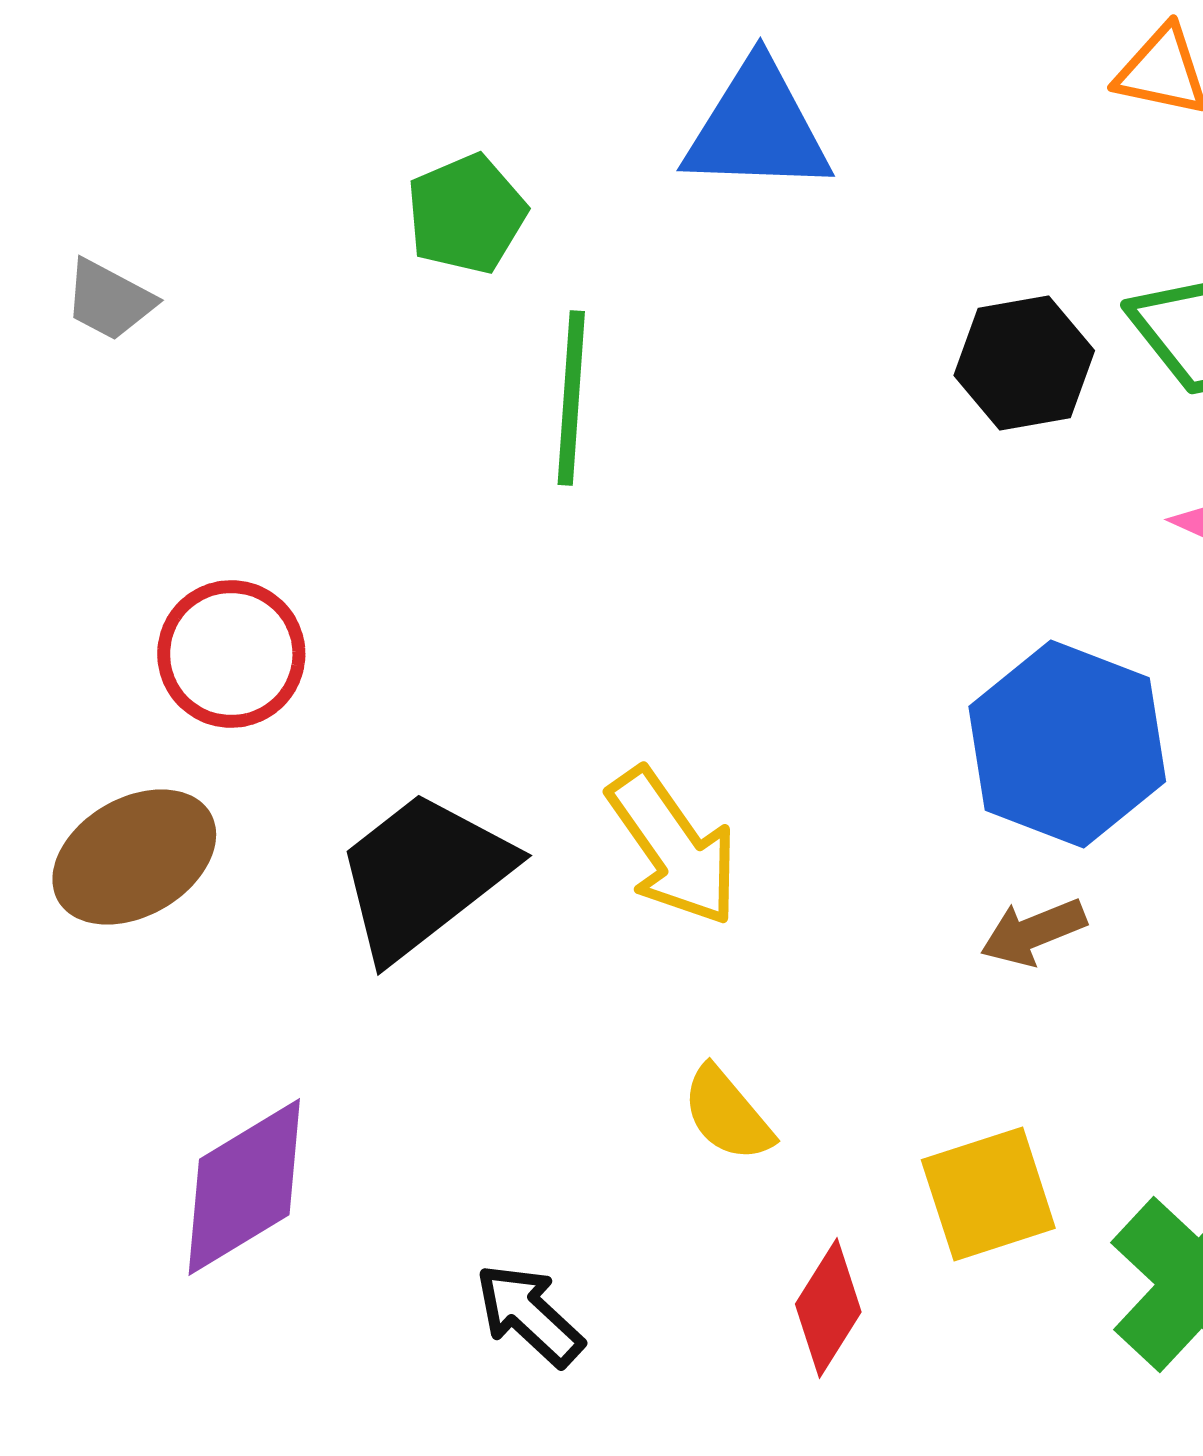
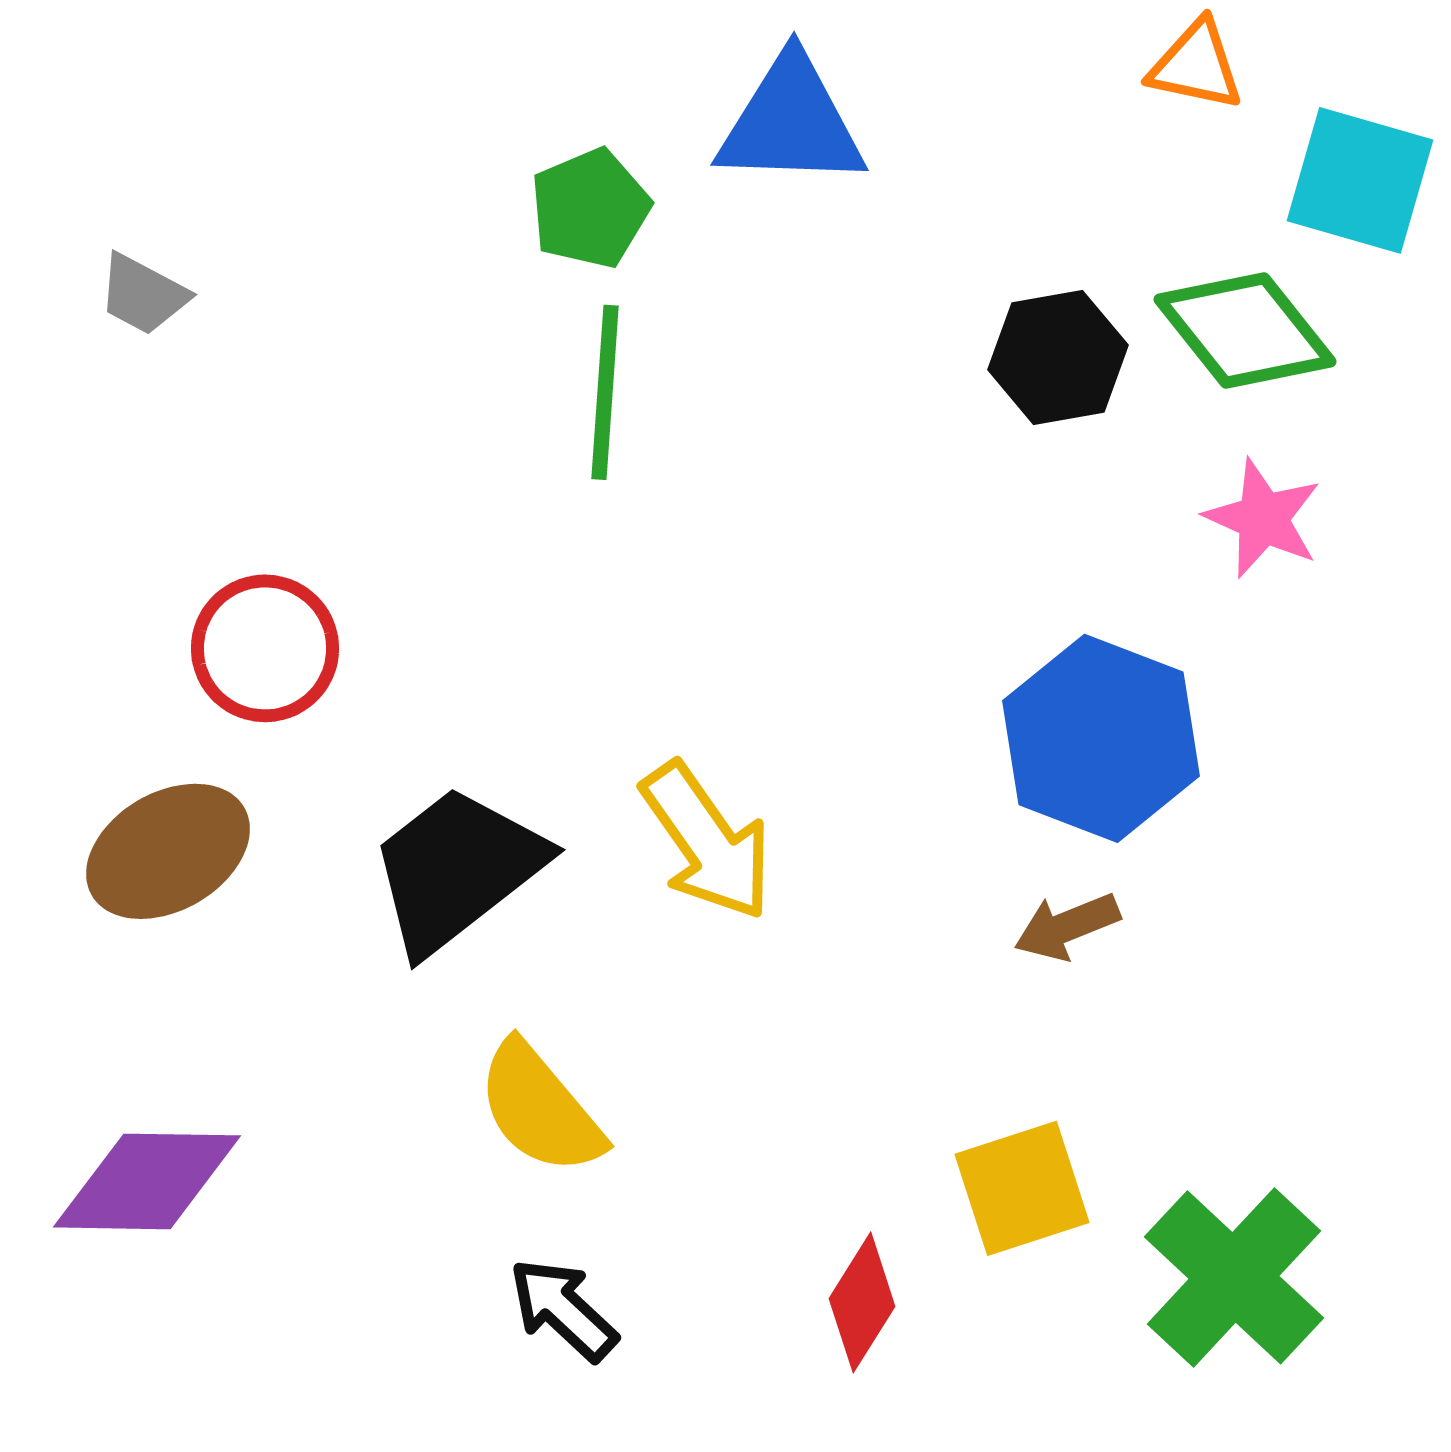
green pentagon: (466, 214) -> (590, 208), moved
yellow semicircle: (727, 1114) -> (540, 1108), moved, size x1.4
purple diamond: (244, 1187) -> (147, 1181), moved, turned 32

